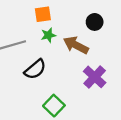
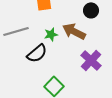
green star: (48, 35) -> (51, 34), moved

